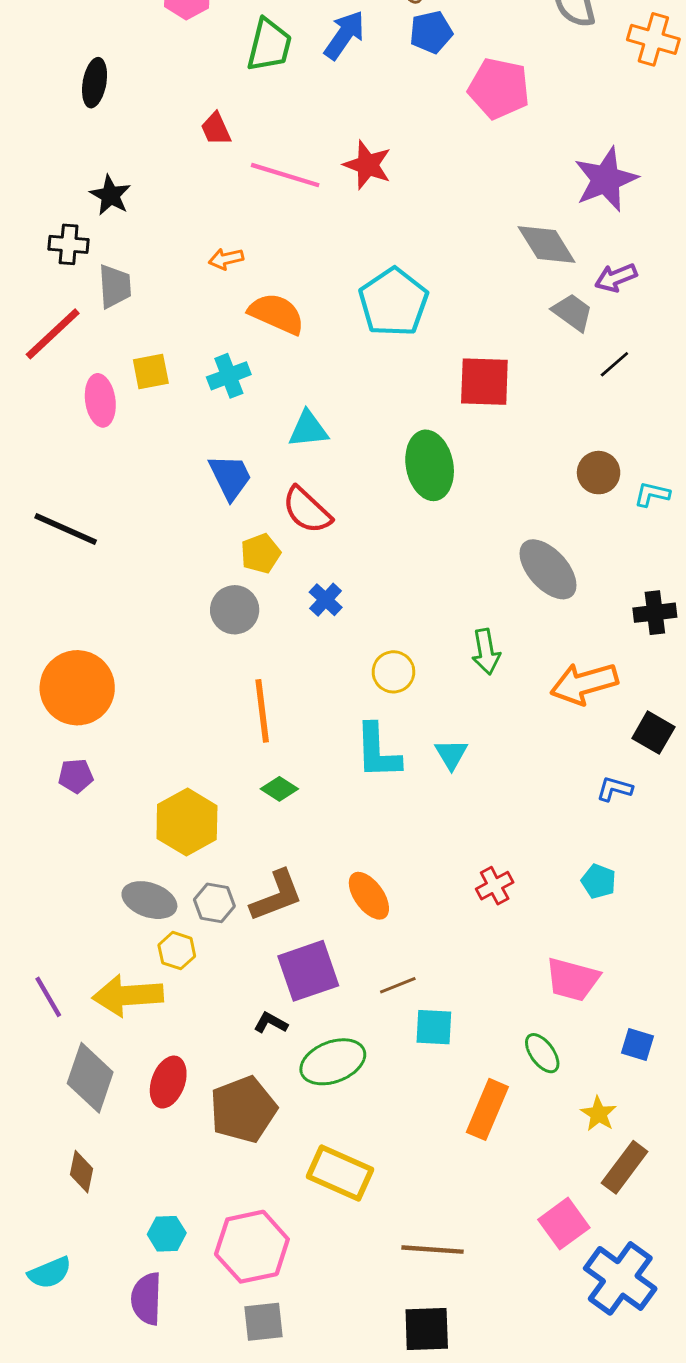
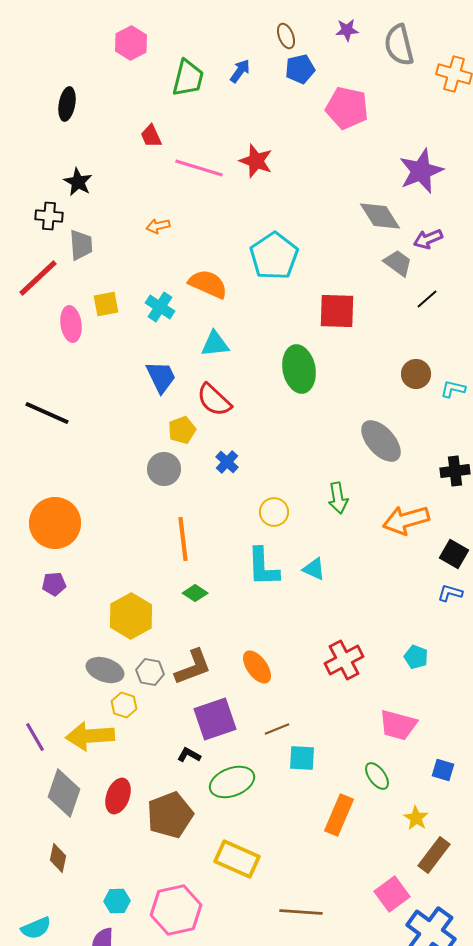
blue arrow: (344, 35) -> (240, 71), size x0.7
orange semicircle: (276, 314) -> (208, 284), moved
cyan cross: (229, 376) -> (160, 307), turned -36
cyan triangle: (451, 754) -> (314, 569), turned -35
blue L-shape: (614, 789) -> (450, 593), moved
red cross: (495, 886) -> (344, 660), size x1.5

